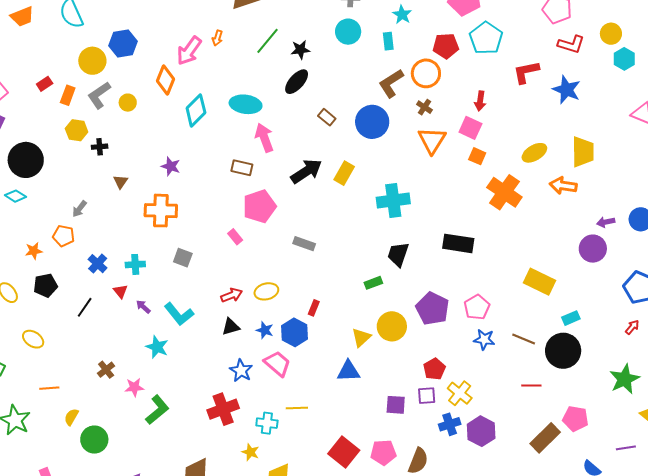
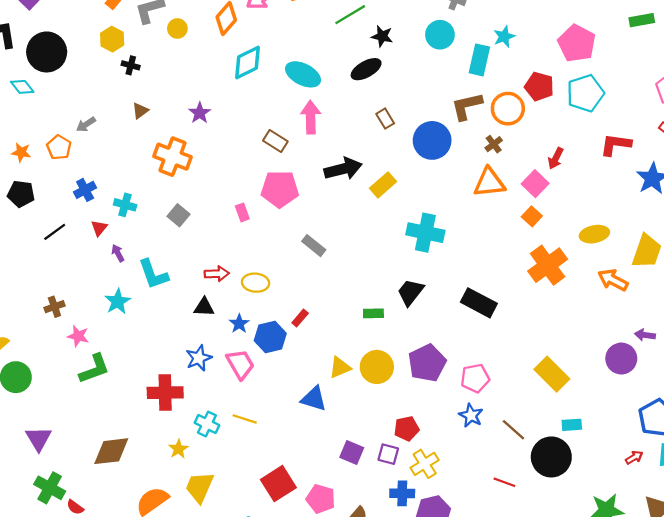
cyan rectangle: (388, 41) -> (479, 60), size x1.5
orange triangle: (432, 140) -> (489, 183), turned 32

